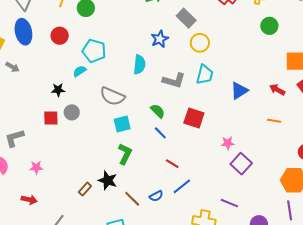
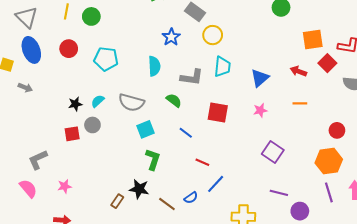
cyan semicircle: (80, 71) -> (98, 101), moved
green semicircle: (158, 111) -> (174, 100), moved
pink star: (228, 143) -> (260, 110), moved
purple line: (229, 203) -> (279, 193), moved

